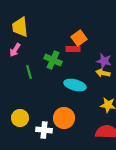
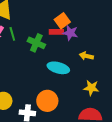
purple star: (104, 61) -> (70, 33), moved
green line: (29, 72) -> (12, 34), moved

